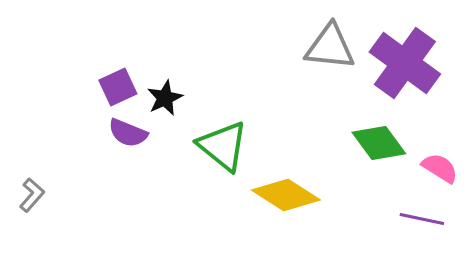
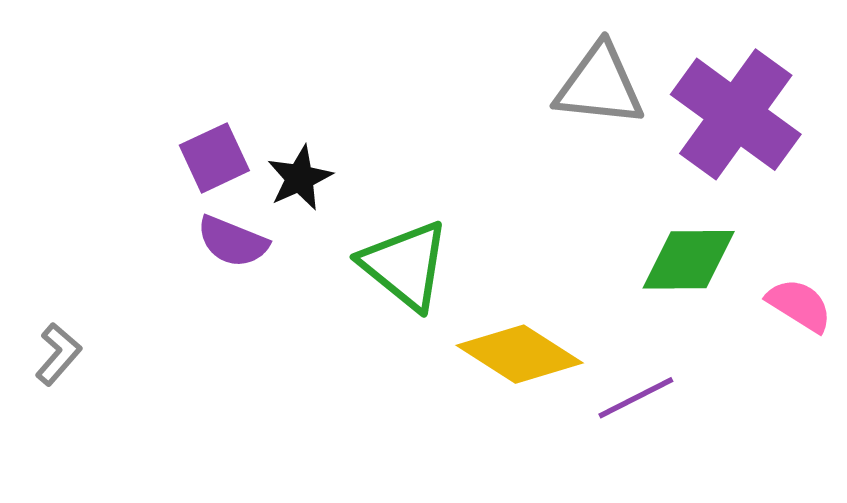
green diamond: (379, 143) -> (689, 260), turned -54
purple line: (422, 219) -> (636, 398), moved, turned -39

